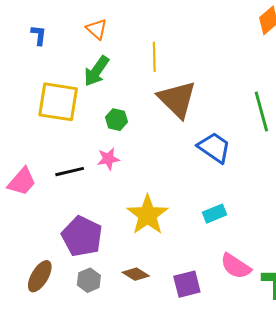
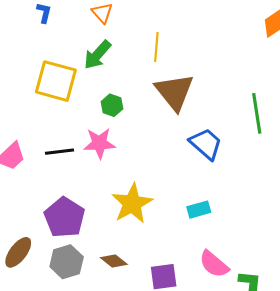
pink star: (108, 159) -> (99, 143), size x1.4
gray hexagon: (89, 280) -> (67, 262), size x1.4

